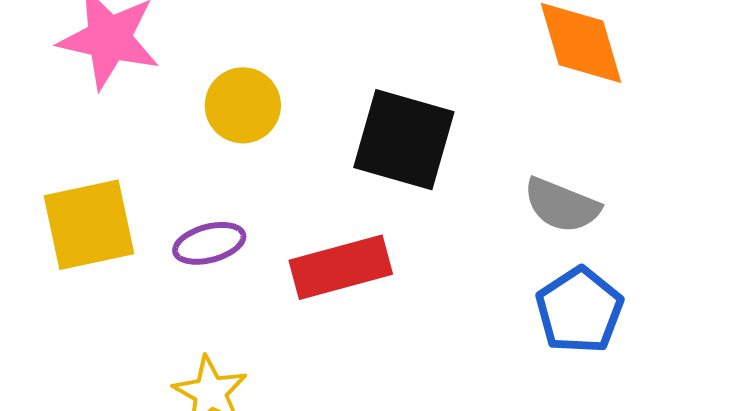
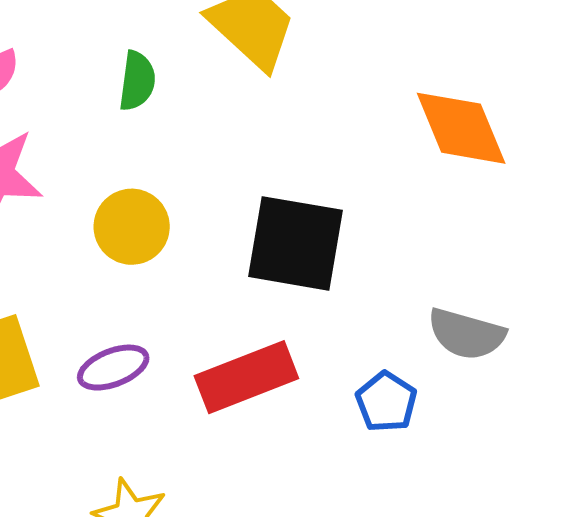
gray semicircle: (562, 205) -> (466, 334), moved
blue pentagon: (579, 310) -> (386, 402), moved, size x0.7

